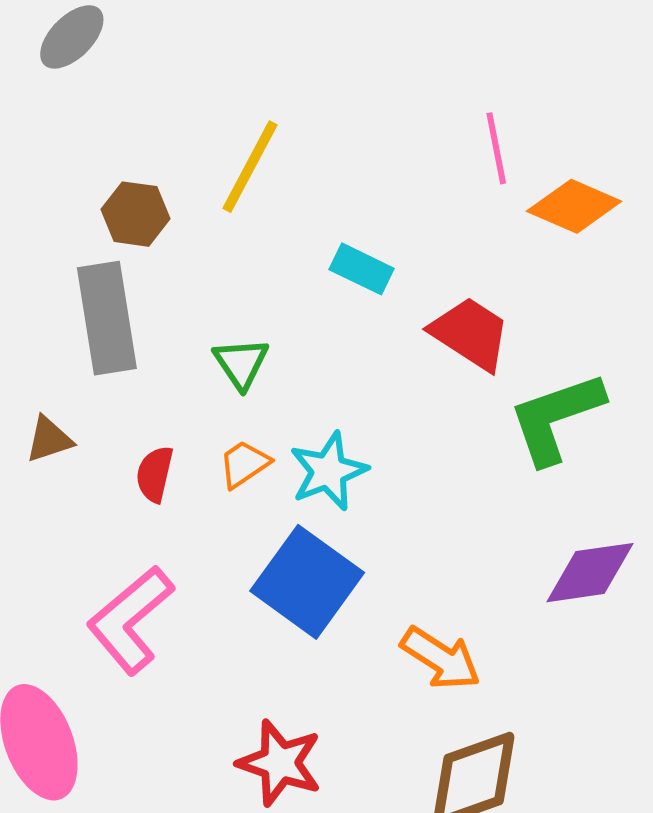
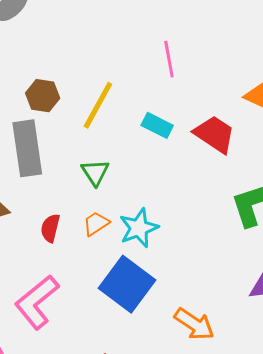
pink line: (496, 148) -> (169, 59), moved
yellow line: (250, 167) -> (98, 105), moved
red trapezoid: (470, 333) -> (215, 134), moved

